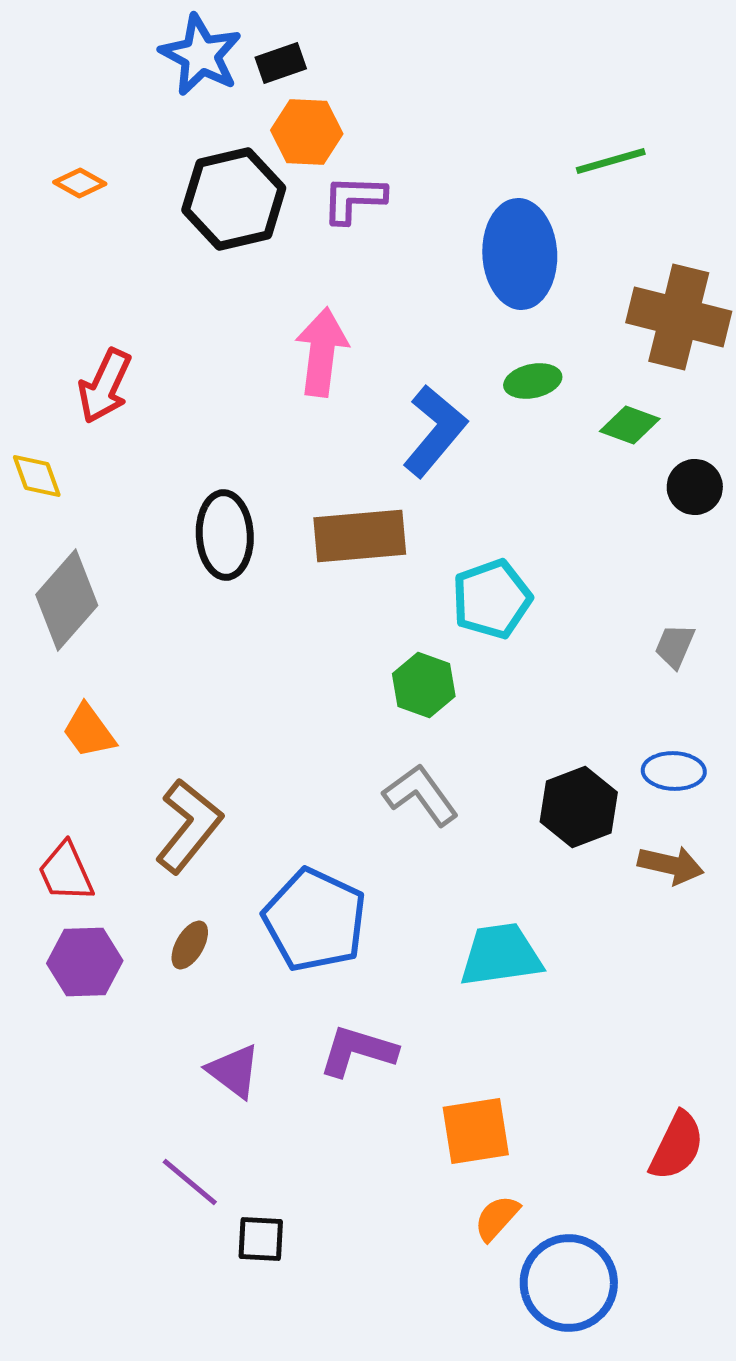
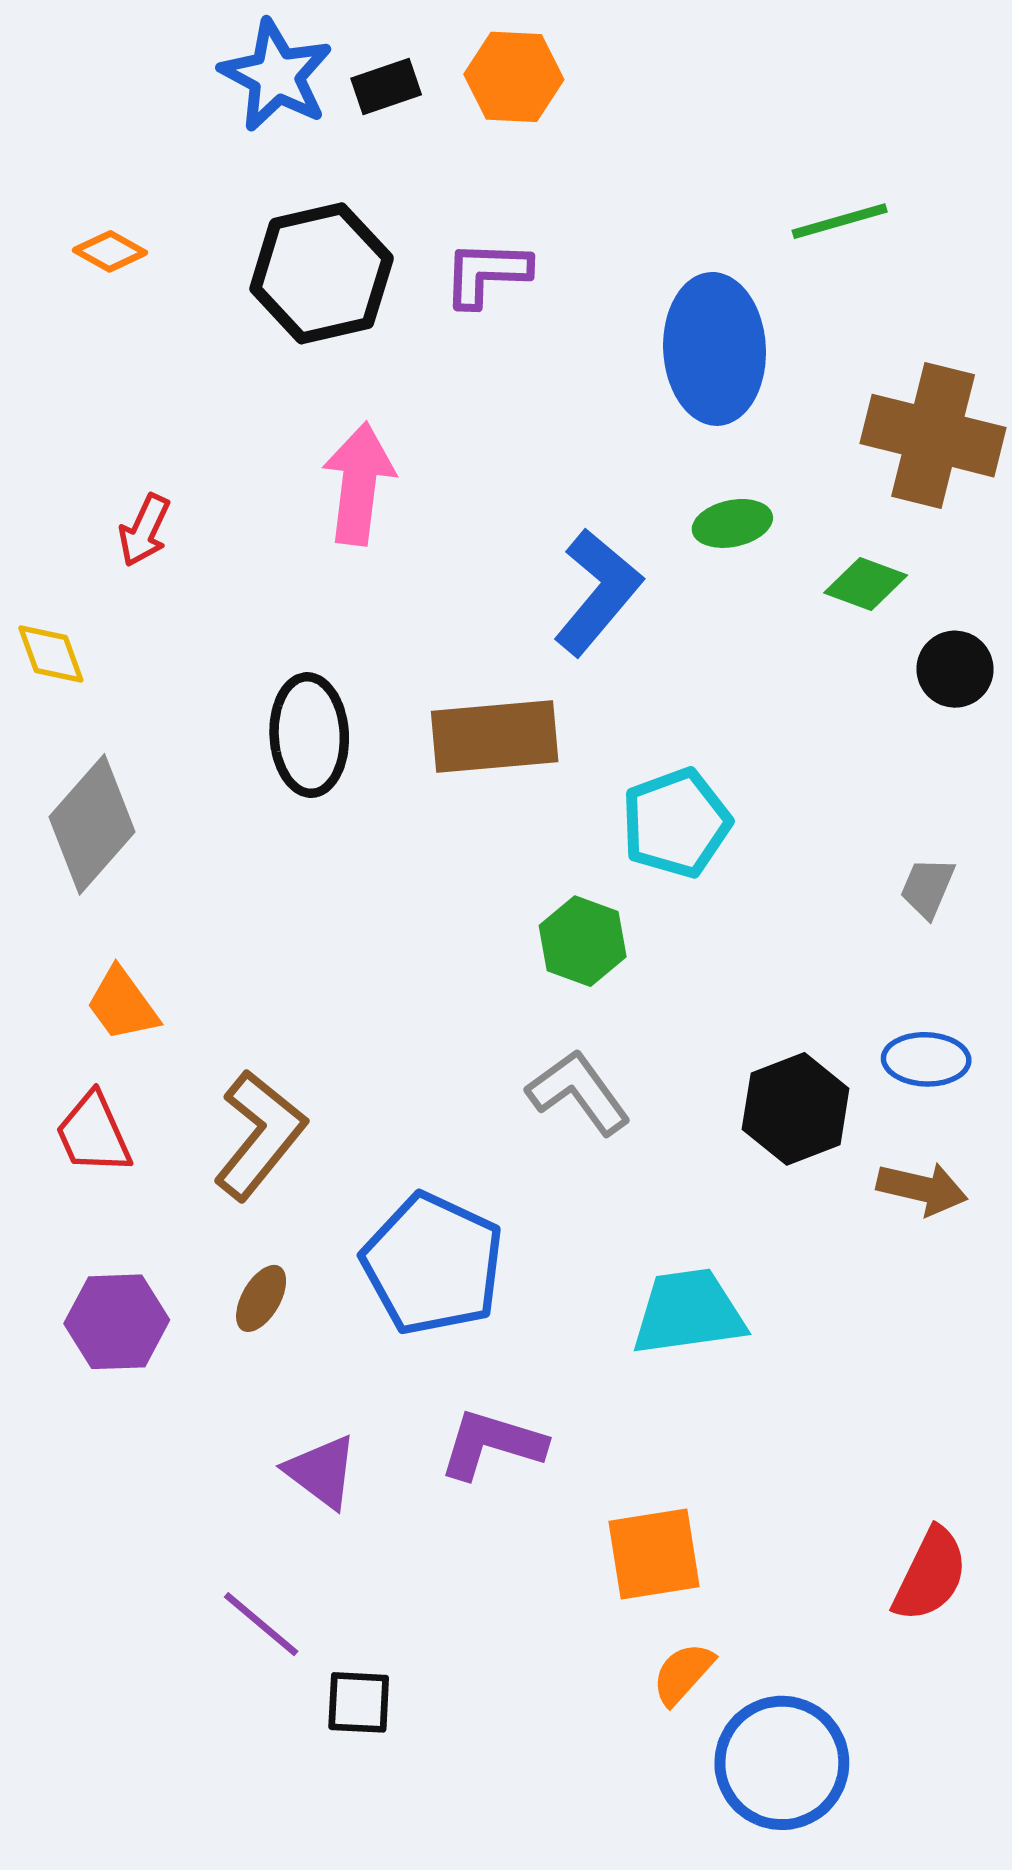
orange hexagon: (307, 132) -> (514, 77), moved
pink arrow: (322, 352) -> (359, 484), moved
red arrow: (105, 386) -> (144, 530), size x0.7
red trapezoid: (66, 872) -> (93, 1134), moved

